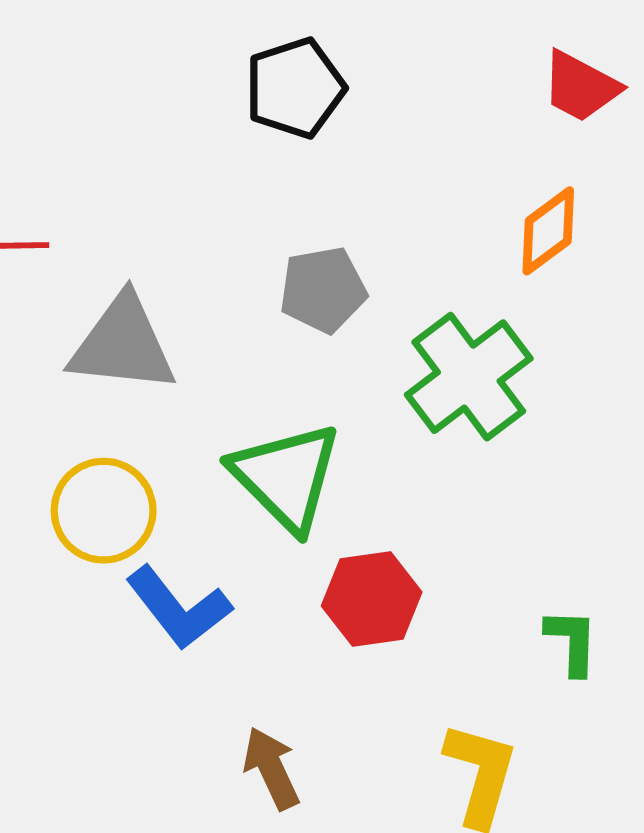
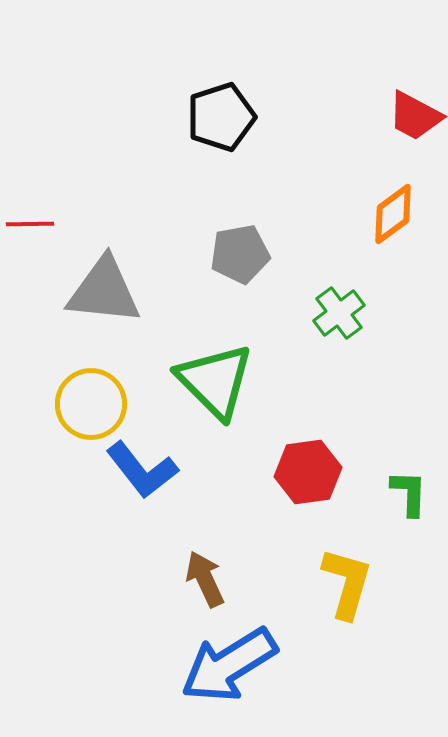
green cross: (469, 377) -> (339, 313), size x0.6
red hexagon: (372, 599) -> (308, 472), moved

